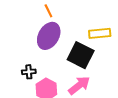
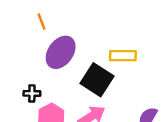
orange line: (48, 11) -> (42, 22), moved

